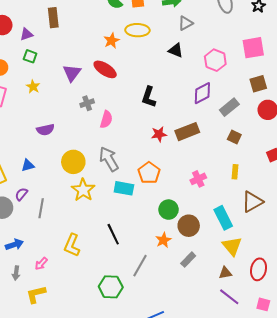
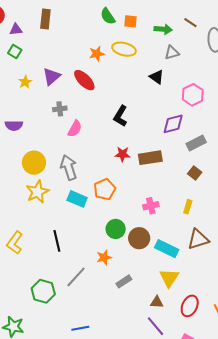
yellow star: (33, 87) -> (25, 82), moved
cyan rectangle: (223, 218) -> (167, 249), turned -50
brown circle: (189, 226) -> (139, 238), moved

